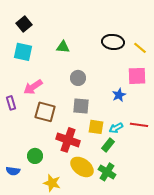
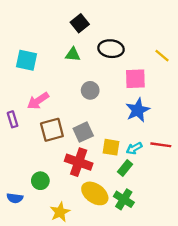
black square: (24, 24) -> (80, 23), moved
black ellipse: (113, 42) -> (111, 49), moved
pink square: (137, 76) -> (135, 79), moved
blue star: (119, 95) -> (138, 110), size x1.5
gray square: (81, 106) -> (83, 132), moved, turned -30
brown square: (45, 112) -> (52, 130), turned -30
yellow star: (52, 183) -> (60, 212), turned 30

